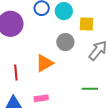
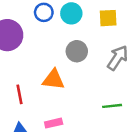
yellow square: (86, 24) -> (108, 18), moved
orange triangle: (44, 63) -> (53, 79), turned 42

